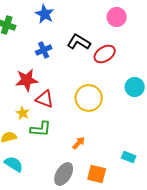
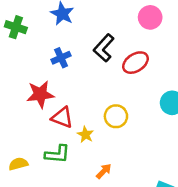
black L-shape: (79, 42) -> (104, 48), turned -80
yellow circle: (89, 98) -> (116, 116), size x0.7
yellow star: (23, 113) -> (85, 135), moved

